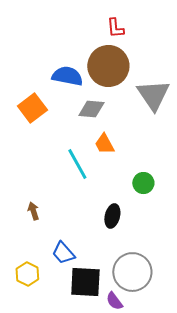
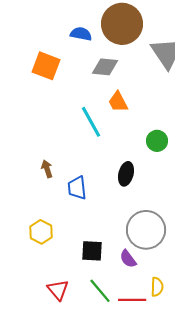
blue semicircle: (67, 76) -> (81, 34), size x0.7
orange square: (32, 108) -> (46, 66), turned -32
blue trapezoid: (63, 253) -> (77, 188), moved, turned 35
black square: (85, 282) -> (92, 251), moved, size x0.7

